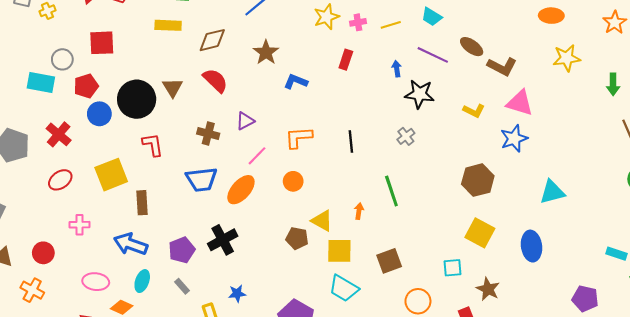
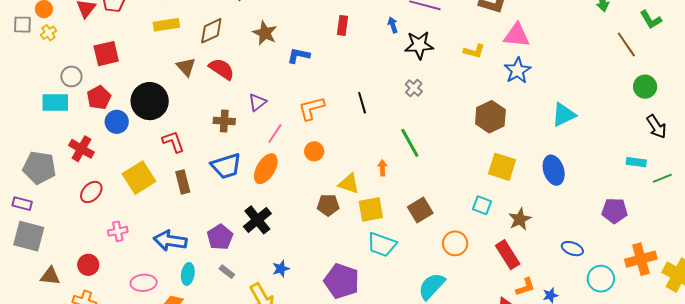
brown triangle: (173, 87) -> (186, 67), moved
brown rectangle: (142, 203) -> (183, 182), moved
cyan square: (453, 268) -> (482, 205), turned 36
brown star: (488, 289) -> (520, 219), turned 30

